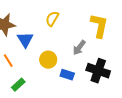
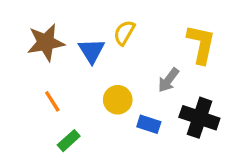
blue triangle: (25, 40) -> (92, 51), moved

